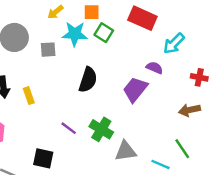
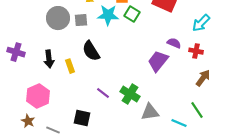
cyan arrow: (174, 44) -> (201, 23), moved
gray square: (48, 50) -> (81, 20), moved
red cross: (199, 77) -> (196, 51), moved
black semicircle: (88, 80) -> (91, 51), moved, turned 130
brown arrow: (190, 110) -> (203, 78), turned 138

